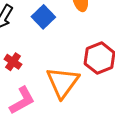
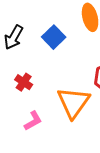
pink L-shape: (22, 101) -> (33, 121), size x0.7

